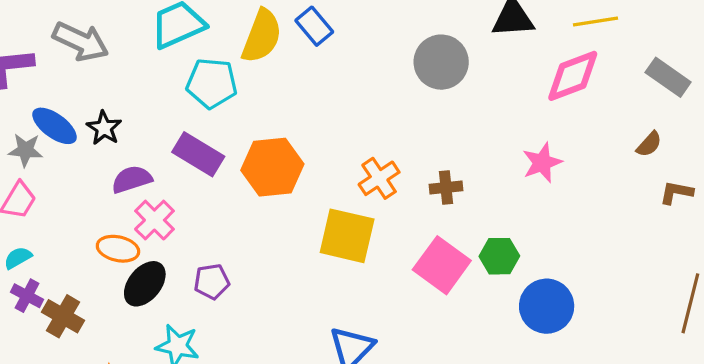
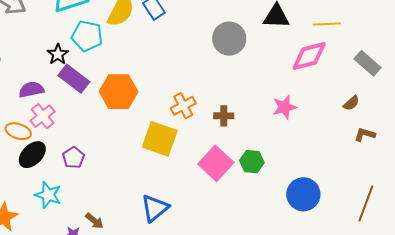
black star: (104, 128) -> (58, 54), moved
purple pentagon: (212, 282) -> (73, 158), turned -30
blue circle: (547, 306) -> (303, 194), moved

